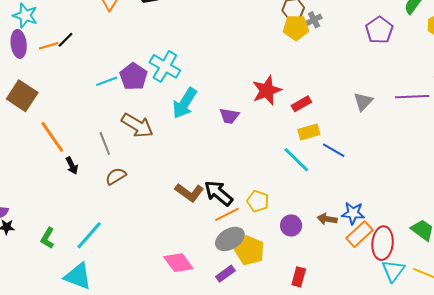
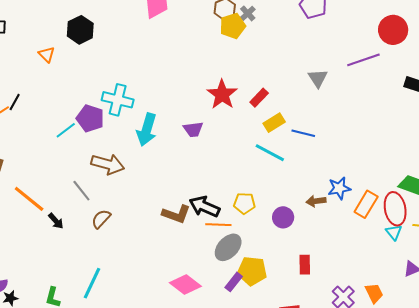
orange line: (227, 214) -> (218, 225), turned 45
orange rectangle: (359, 234) -> (366, 204), moved
red ellipse: (383, 243) -> (395, 209), moved
yellow pentagon: (250, 250) -> (252, 271), moved
cyan triangle: (393, 271) -> (394, 232), size x0.7

